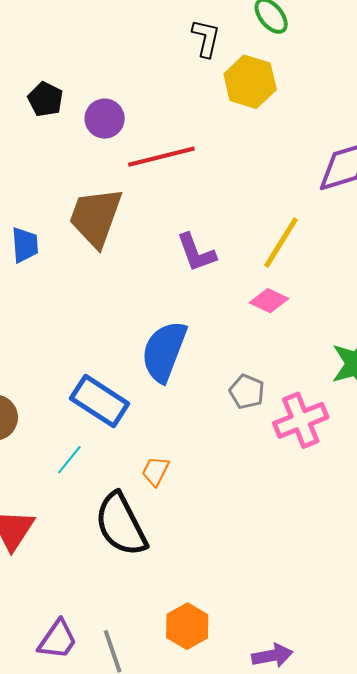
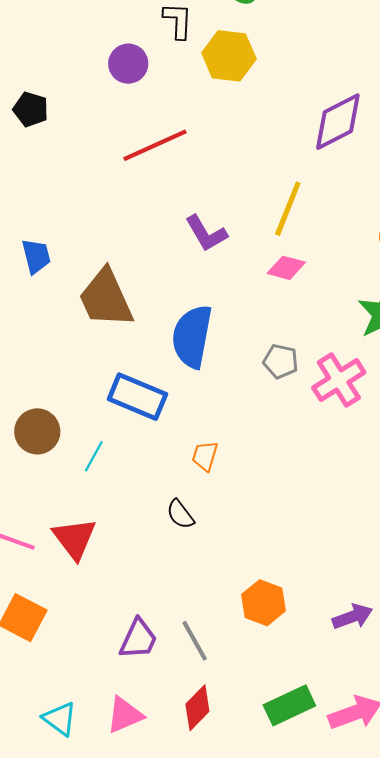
purple circle: (105, 119) -> (128, 64), moved
brown trapezoid: (96, 217) -> (106, 298), moved, turned -34
cyan line: (69, 460) -> (94, 456), moved
black semicircle: (121, 524) -> (180, 514), size x0.5

